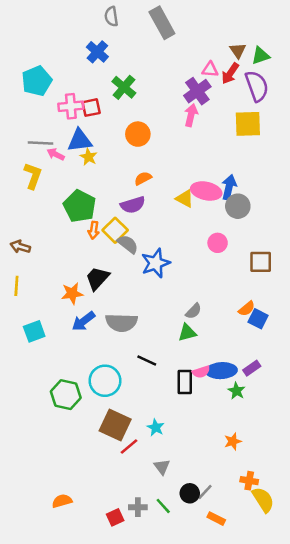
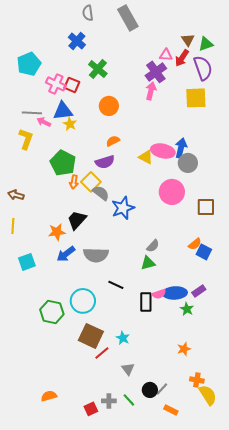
pink cross: (71, 106) -> (56, 84), turned 30
red square: (91, 108) -> (72, 85), turned 35
pink circle: (218, 243) -> (172, 192), size x1.6

